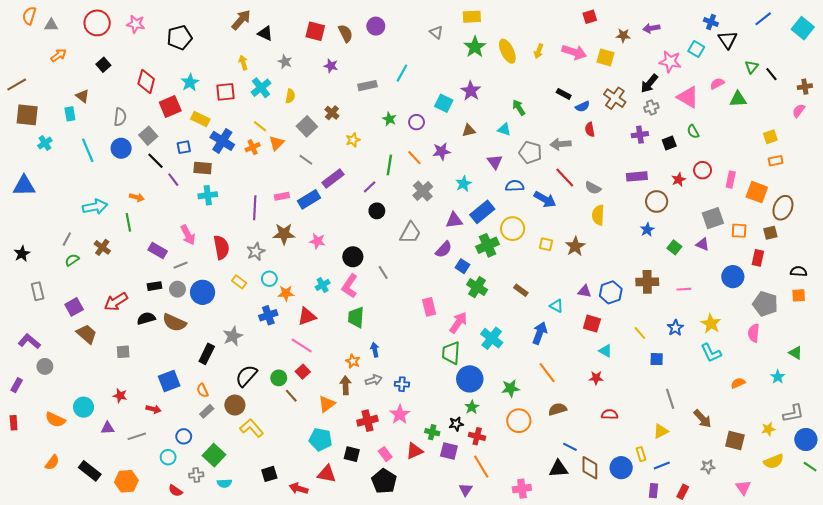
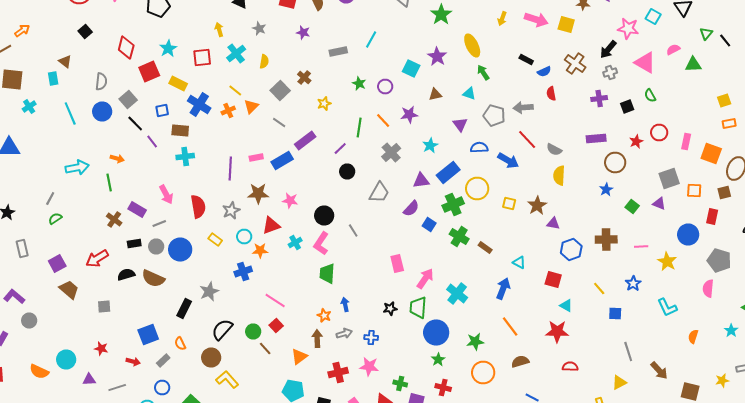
yellow ellipse: (507, 51) -> (472, 46), moved
orange arrow: (58, 55) -> (22, 30), moved
brown cross: (102, 247) -> (114, 220), moved
green cross: (477, 287) -> (459, 236), moved
purple triangle: (585, 291) -> (553, 224), moved
red triangle: (307, 316) -> (271, 226), moved
yellow star: (711, 324) -> (667, 262), moved
red star: (596, 378) -> (557, 332), size x1.6
orange semicircle: (738, 383) -> (693, 336), turned -48
gray rectangle: (207, 411) -> (163, 360), moved
pink star: (400, 414) -> (369, 366), turned -30
black star: (456, 424) -> (390, 308), moved

